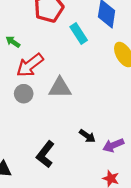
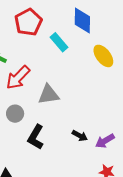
gray circle: (24, 94) -> (15, 114), moved
black L-shape: (45, 154) -> (36, 137), moved

